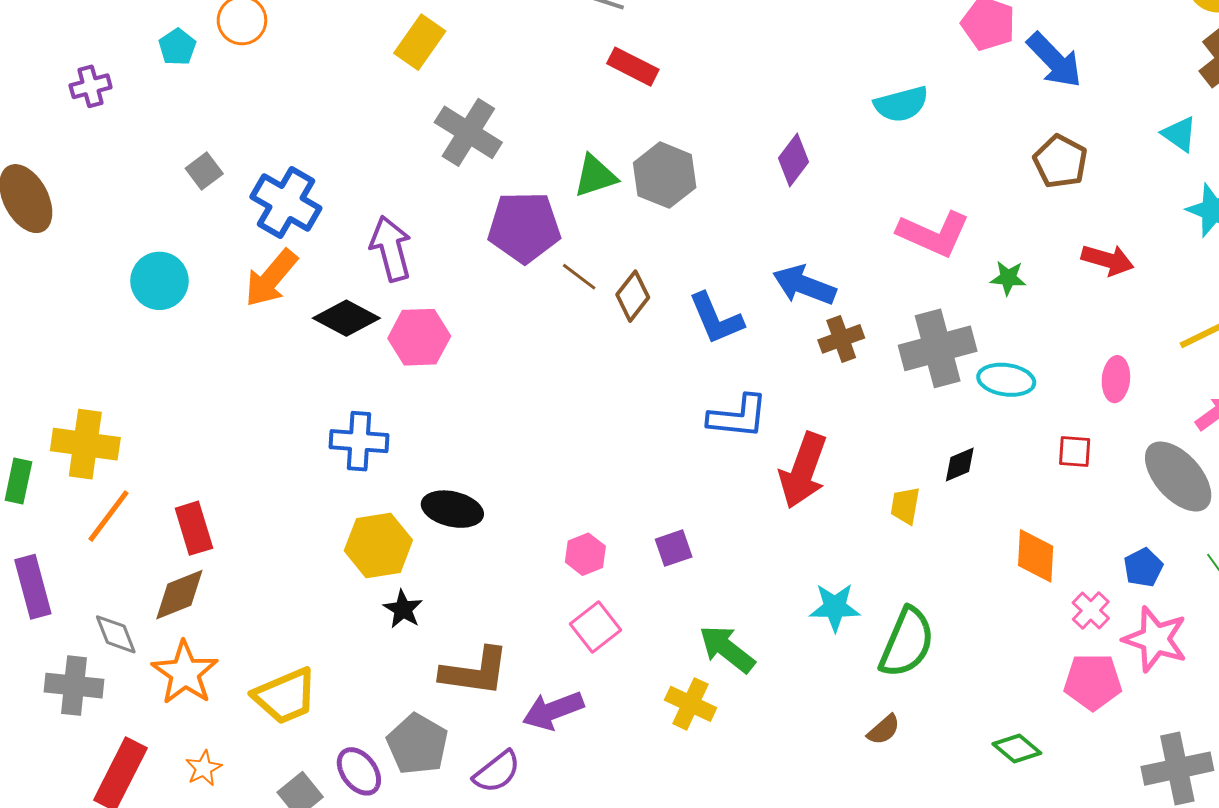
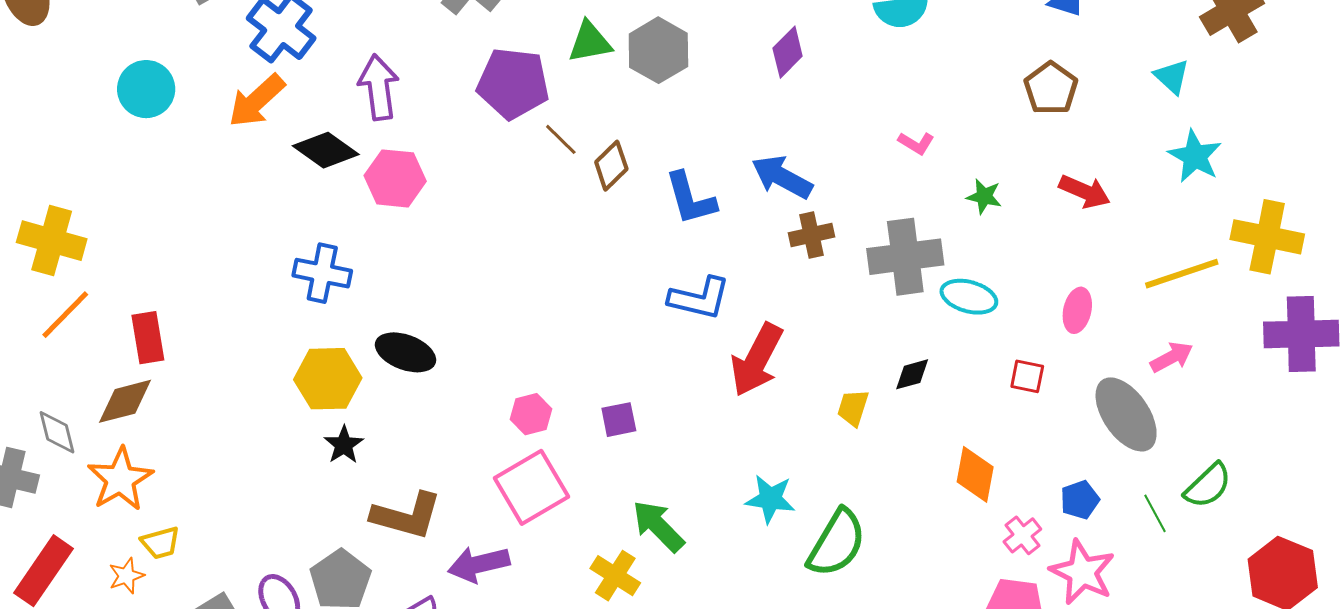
pink L-shape: (934, 234) -> (916, 143), size x0.5
pink square: (596, 627) -> (532, 487), size x1.5
yellow trapezoid: (285, 696) -> (160, 543), moved, size x0.6

